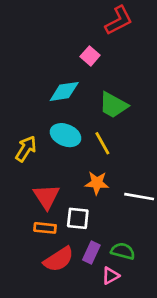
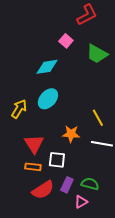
green trapezoid: (113, 105) -> (97, 54), moved
cyan ellipse: (66, 135) -> (48, 99), turned -70
yellow line: (102, 143) -> (98, 118), moved

